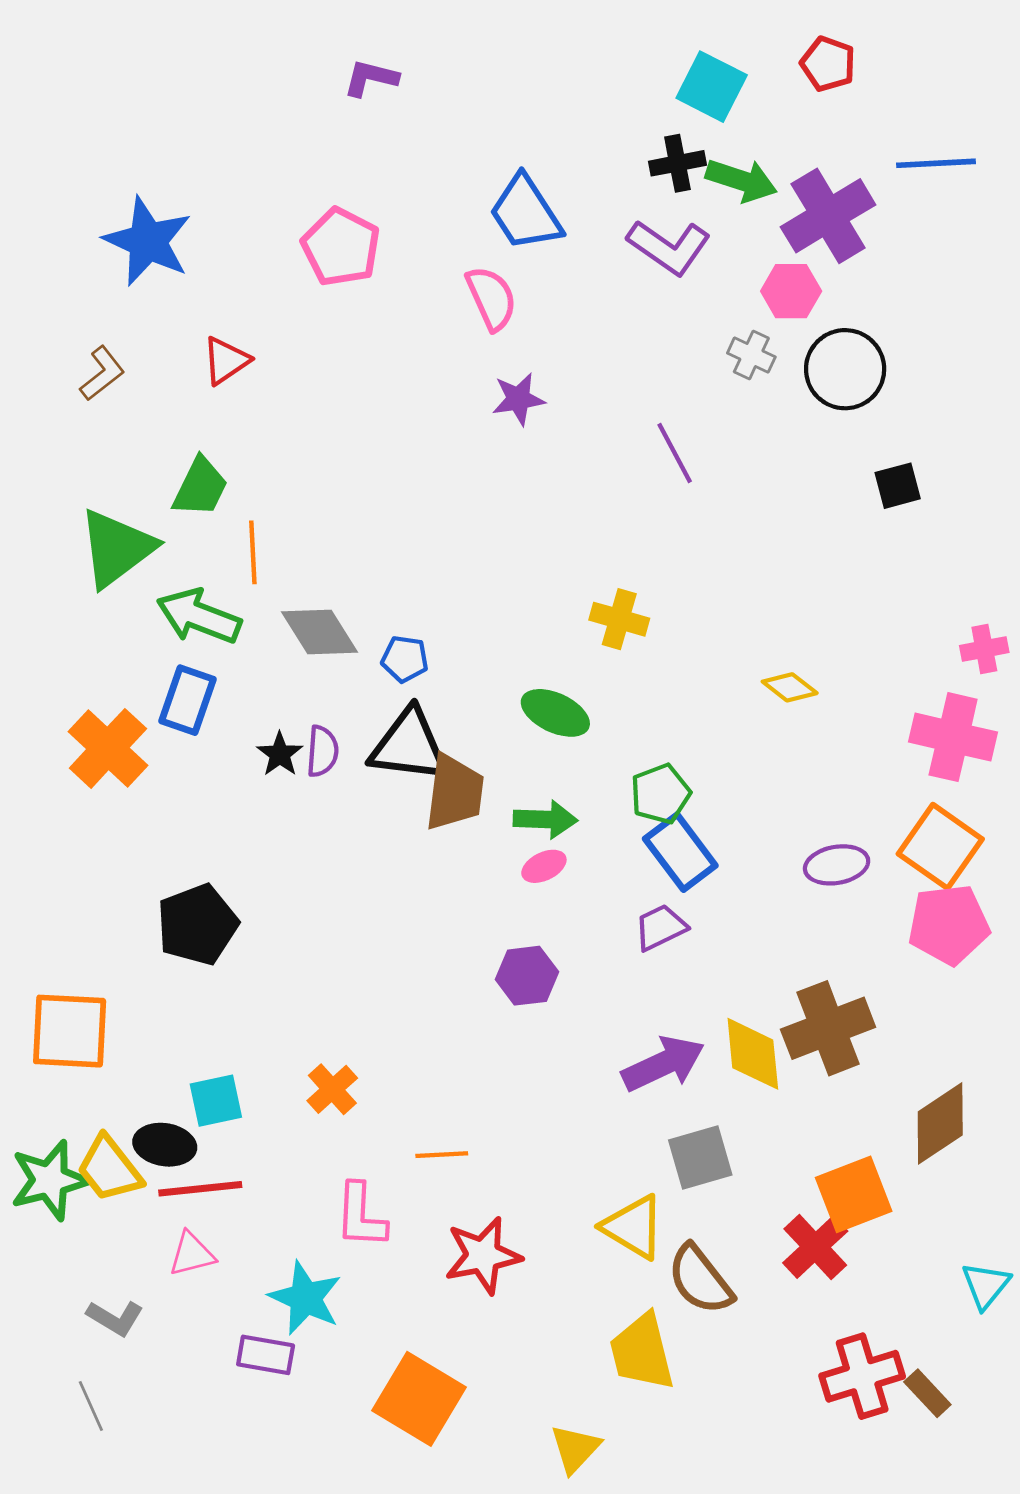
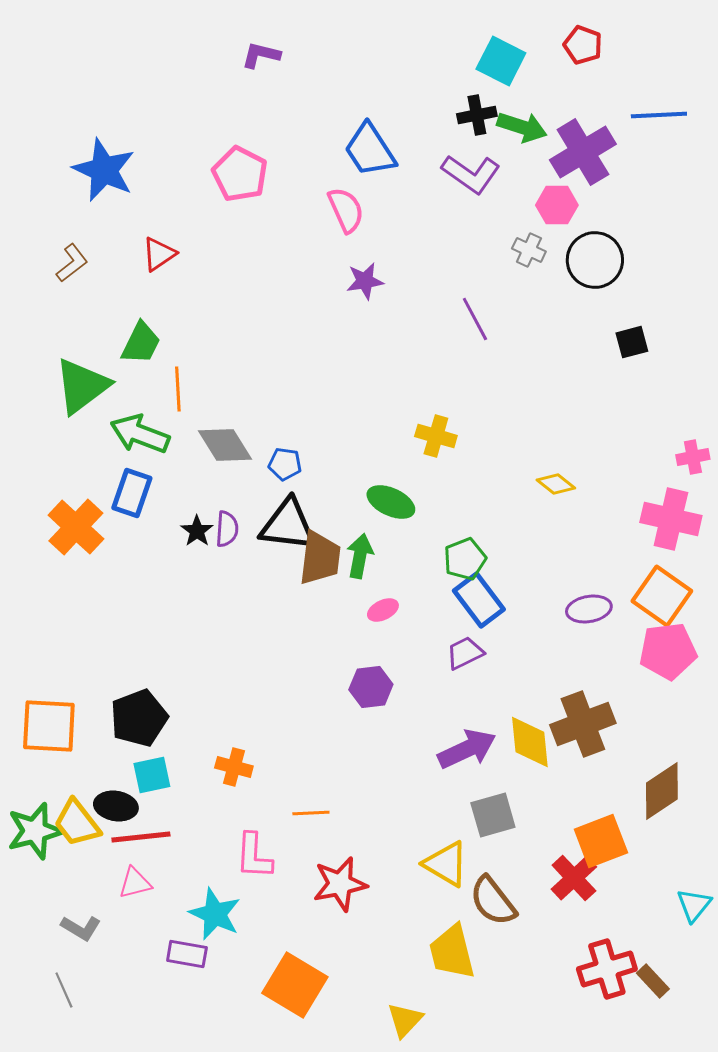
green arrow: (545, 819) -> (360, 556), moved, turned -81
black pentagon: (197, 925) -> (139, 718), moved
orange cross: (332, 1089) -> (234, 767), turned -33

